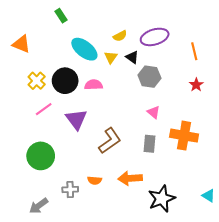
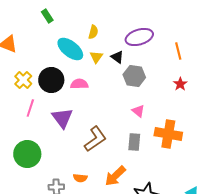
yellow semicircle: (120, 36) -> (93, 32), moved, turned -48
pink line: (44, 109) -> (30, 108), turned -36
orange arrow: (130, 178) -> (115, 176), turned -40

